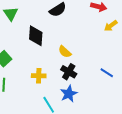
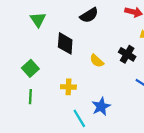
black cross: (69, 72) -> (127, 54), moved

